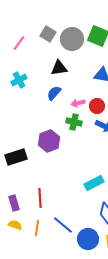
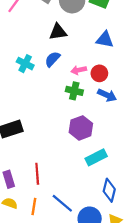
cyan cross: (19, 80) -> (25, 64), moved, turned -35
purple hexagon: (49, 141) -> (81, 128), moved

